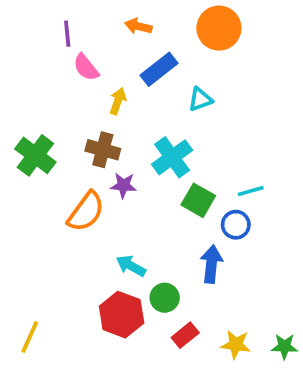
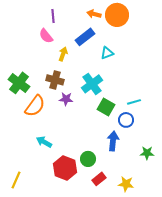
orange arrow: (138, 26) -> (94, 14), moved
purple line: (67, 34) -> (53, 16), moved
orange semicircle: (86, 212) -> (35, 106), moved
cyan arrow: (131, 266) -> (44, 142), moved
green star: (284, 346) -> (147, 153), moved

